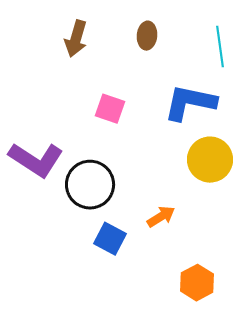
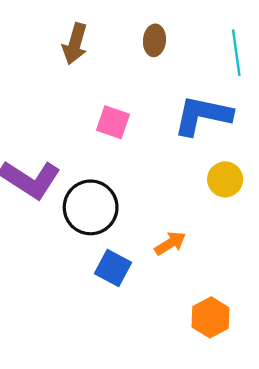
yellow circle: (210, 160) -> (225, 179), size x0.7

